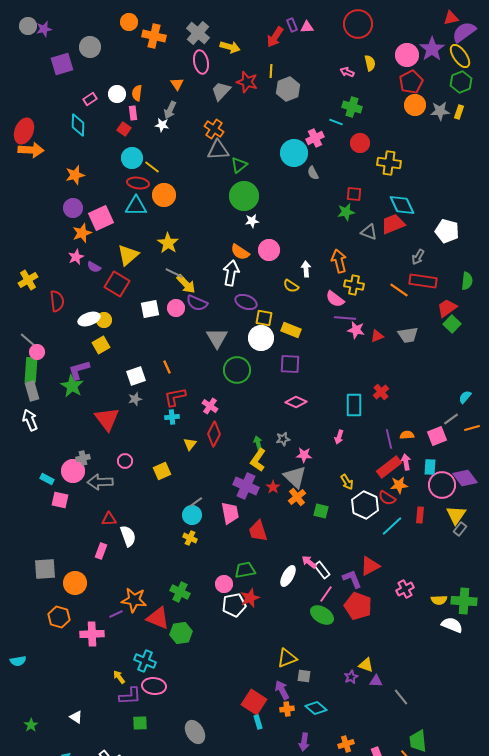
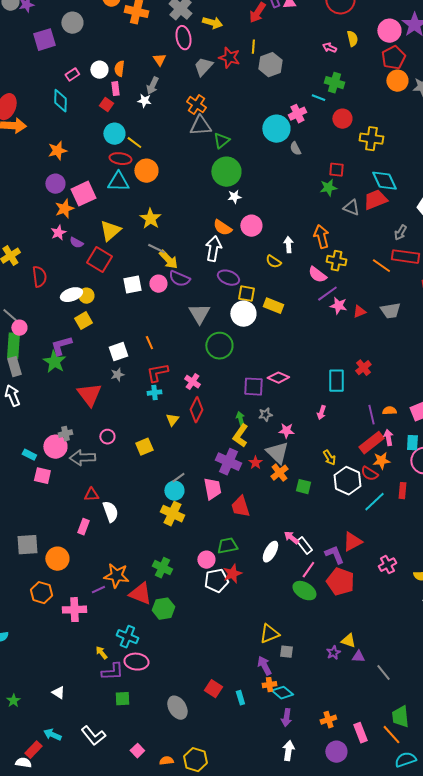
purple line: (345, 318) -> (327, 294), turned -40
purple square: (290, 364) -> (253, 387), moved
yellow cross: (190, 538) -> (172, 514), size x1.6
red square: (254, 702) -> (213, 689), moved, size x0.7
cyan diamond: (316, 708) -> (282, 693), moved

